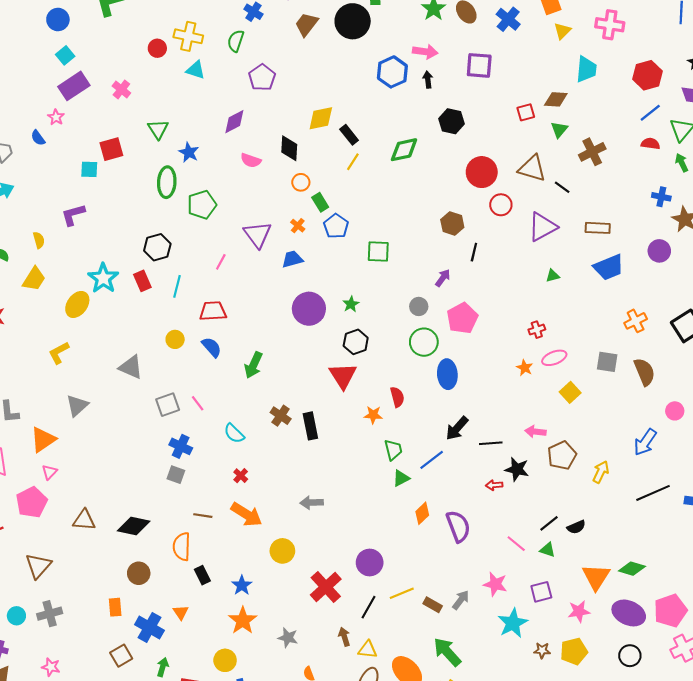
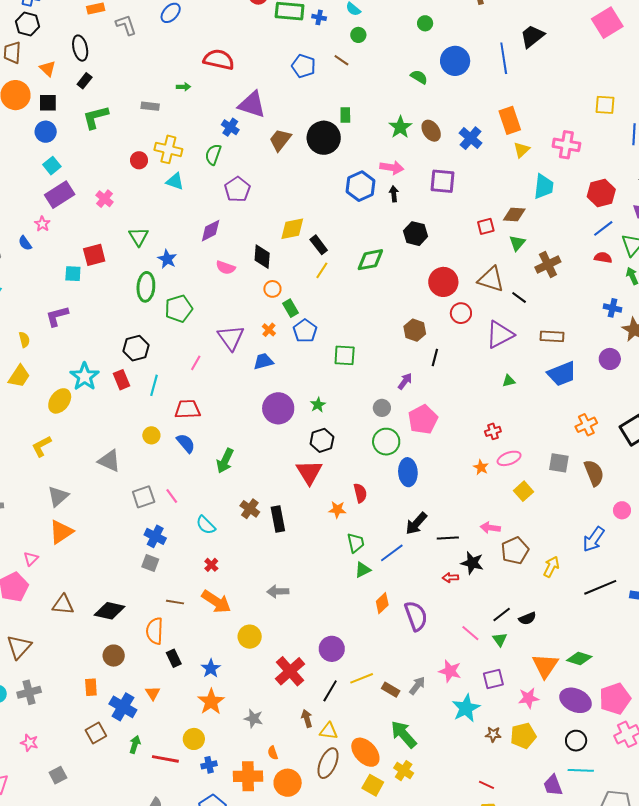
orange triangle: (43, 440) -> (61, 532), moved
green triangle: (548, 550) -> (500, 639), turned 35

